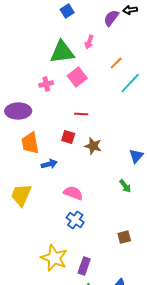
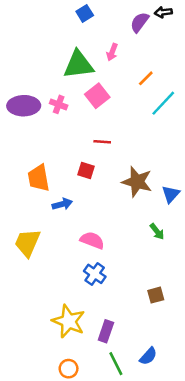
pink cross: (46, 84) -> (59, 104), turned 32
purple ellipse: (18, 111) -> (24, 106), moved
brown star: (93, 146) -> (137, 182), moved, size x1.4

